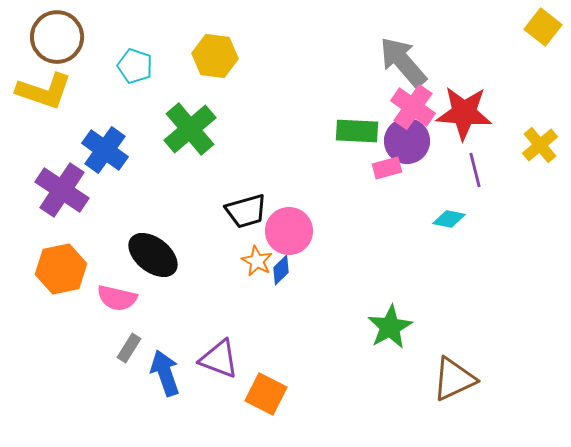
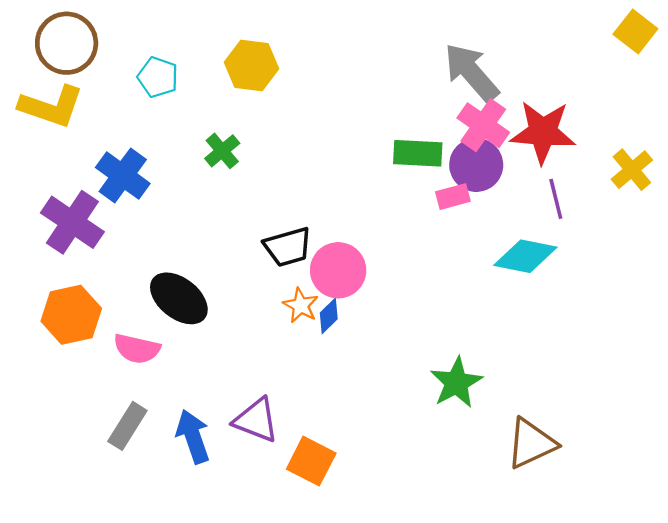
green cross: (190, 129) -> (222, 151), size x0.6
cyan diamond: (449, 219) -> (525, 256), size x1.6
gray rectangle: (129, 348) -> (127, 426), moved, size x1.4

